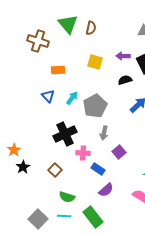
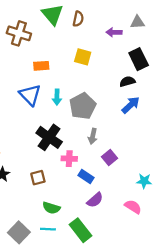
purple arrow: (123, 56) -> (114, 32), moved
black semicircle: (125, 80) -> (127, 81), moved
blue triangle: (48, 96) -> (30, 95), size x1.5
cyan arrow: (72, 98) -> (57, 97), turned 144
black cross: (65, 134) -> (49, 137), turned -30
brown square: (55, 170) -> (38, 178), turned 32

